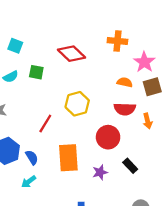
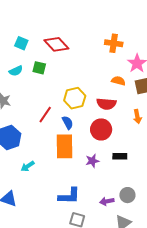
red diamond: (71, 54) -> (56, 44), moved
red semicircle: (125, 109) -> (106, 104), moved
blue semicircle: (32, 157) -> (68, 123), moved
black rectangle: (130, 166) -> (120, 156), turned -48

